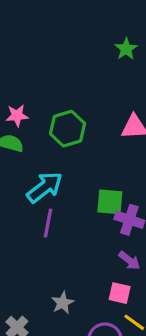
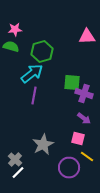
green hexagon: (68, 129) -> (42, 52), moved
gray star: (63, 303) -> (43, 144), size x1.5

